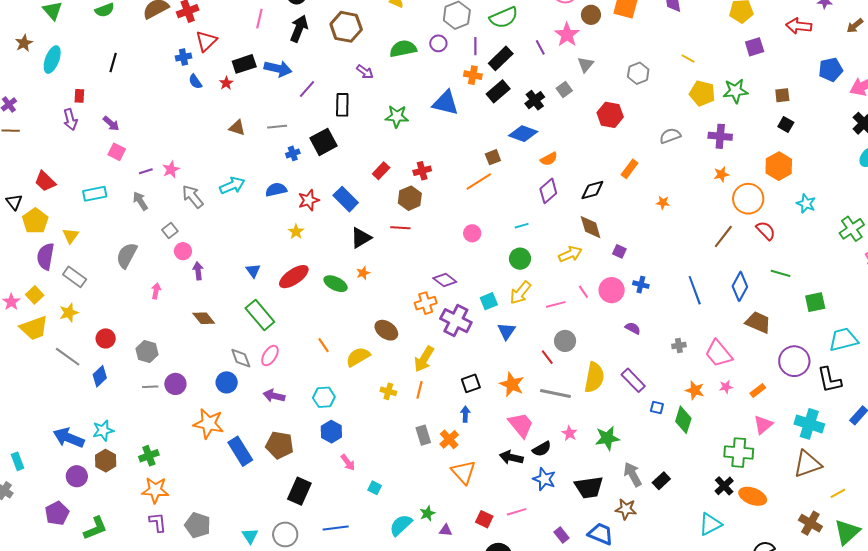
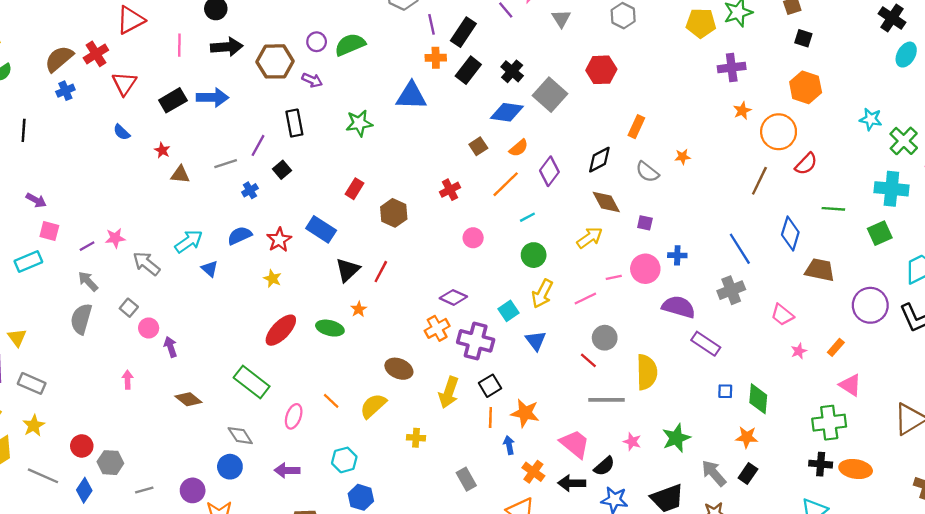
brown hexagon: (346, 27) -> (275, 61), moved
black arrow: (299, 29) -> (227, 47), turned 76
purple circle: (438, 43) -> (317, 42), moved
blue cross: (183, 57) -> (65, 91), moved
red star: (226, 83) -> (162, 150), moved
purple line: (307, 89) -> (258, 145), moved
gray square: (564, 90) -> (550, 95), moved, size x1.8
gray semicircle: (670, 136) -> (647, 172), moved, turned -110
black square: (323, 142) -> (282, 170), size x0.6
orange semicircle: (549, 159) -> (519, 148), moved
pink star: (171, 169) -> (115, 238), turned 30
red cross: (422, 171) -> (450, 190), moved
orange line: (479, 182) -> (506, 184), moved
cyan rectangle: (95, 194) -> (28, 262), moved
cyan star: (806, 204) -> (871, 119), moved
red line: (400, 228) -> (381, 272), moved, turned -54
red semicircle: (766, 231) -> (806, 164), turned 100
gray semicircle: (127, 255) -> (81, 319), moved
blue triangle: (253, 271) -> (210, 269), moved
pink line: (583, 292) -> (614, 277), turned -56
purple semicircle: (633, 328) -> (679, 307), size x1.8
gray cross: (679, 345) -> (731, 290), moved, size x1.6
gray hexagon: (147, 352) -> (110, 463), moved
pink trapezoid: (719, 353) -> (782, 315), size x0.7
pink ellipse: (270, 356) -> (294, 416), moved
purple rectangle: (633, 380) -> (706, 344), moved
black square: (471, 383) -> (490, 386), moved
purple circle: (175, 384) -> (193, 490), moved
orange star: (512, 384) -> (525, 413), moved
orange line: (419, 390) -> (490, 417), moved
orange star: (695, 390) -> (747, 437), moved
cyan cross: (809, 424) -> (891, 189), moved
pink triangle: (763, 425) -> (850, 385), turned -35
orange cross: (449, 439) -> (533, 472), moved
black cross: (724, 486) -> (821, 464), turned -30

